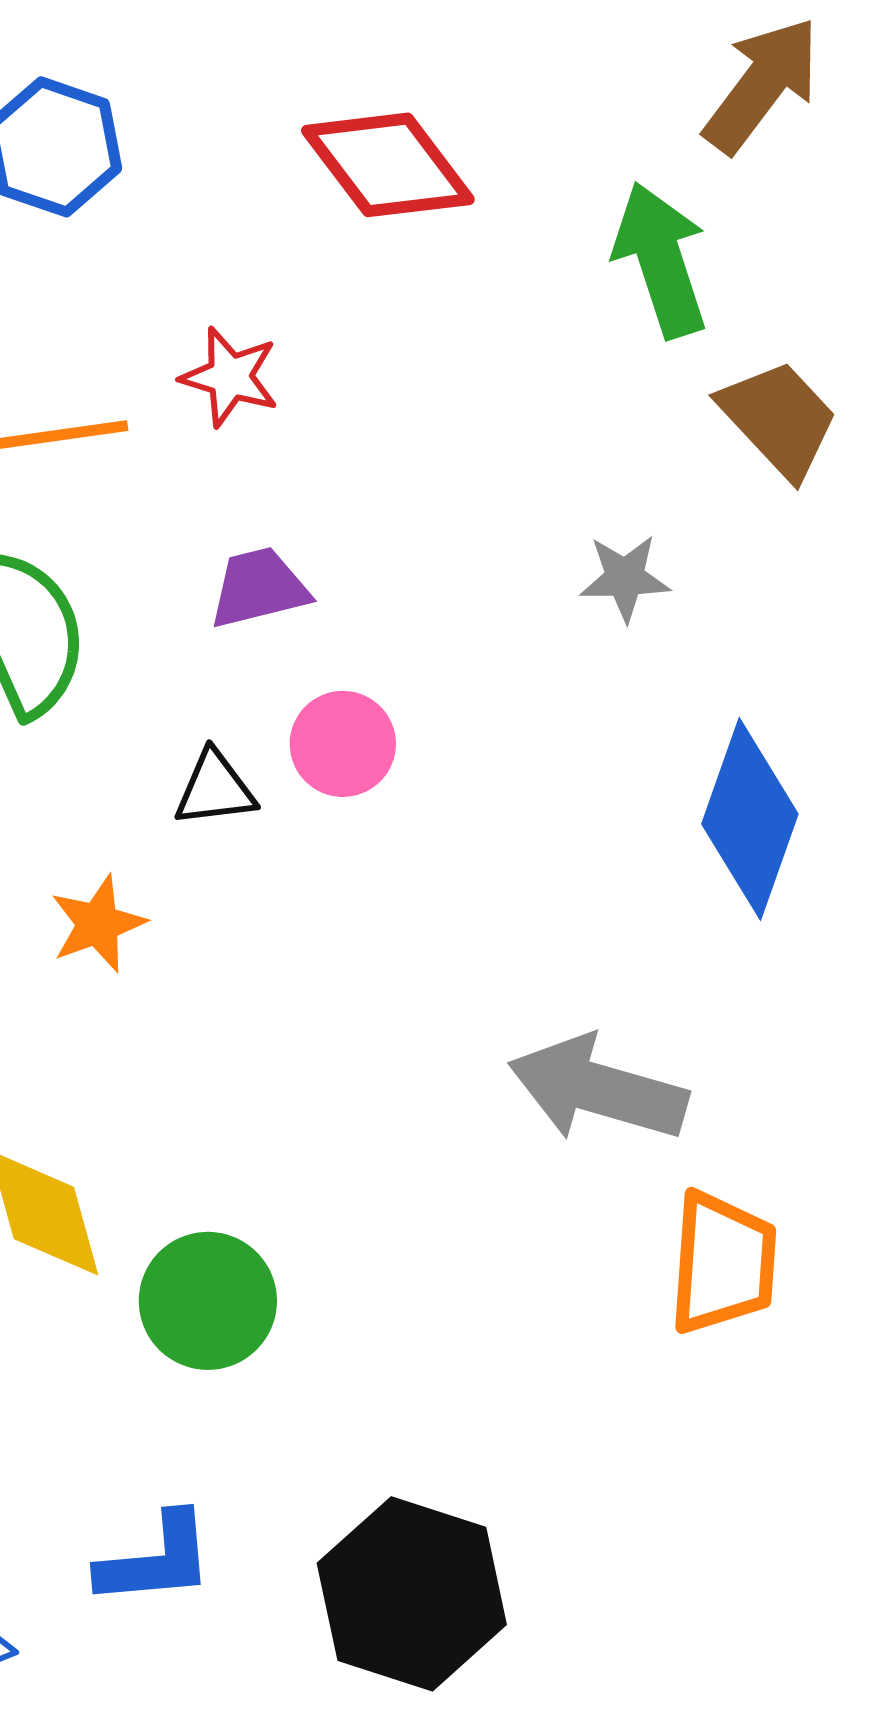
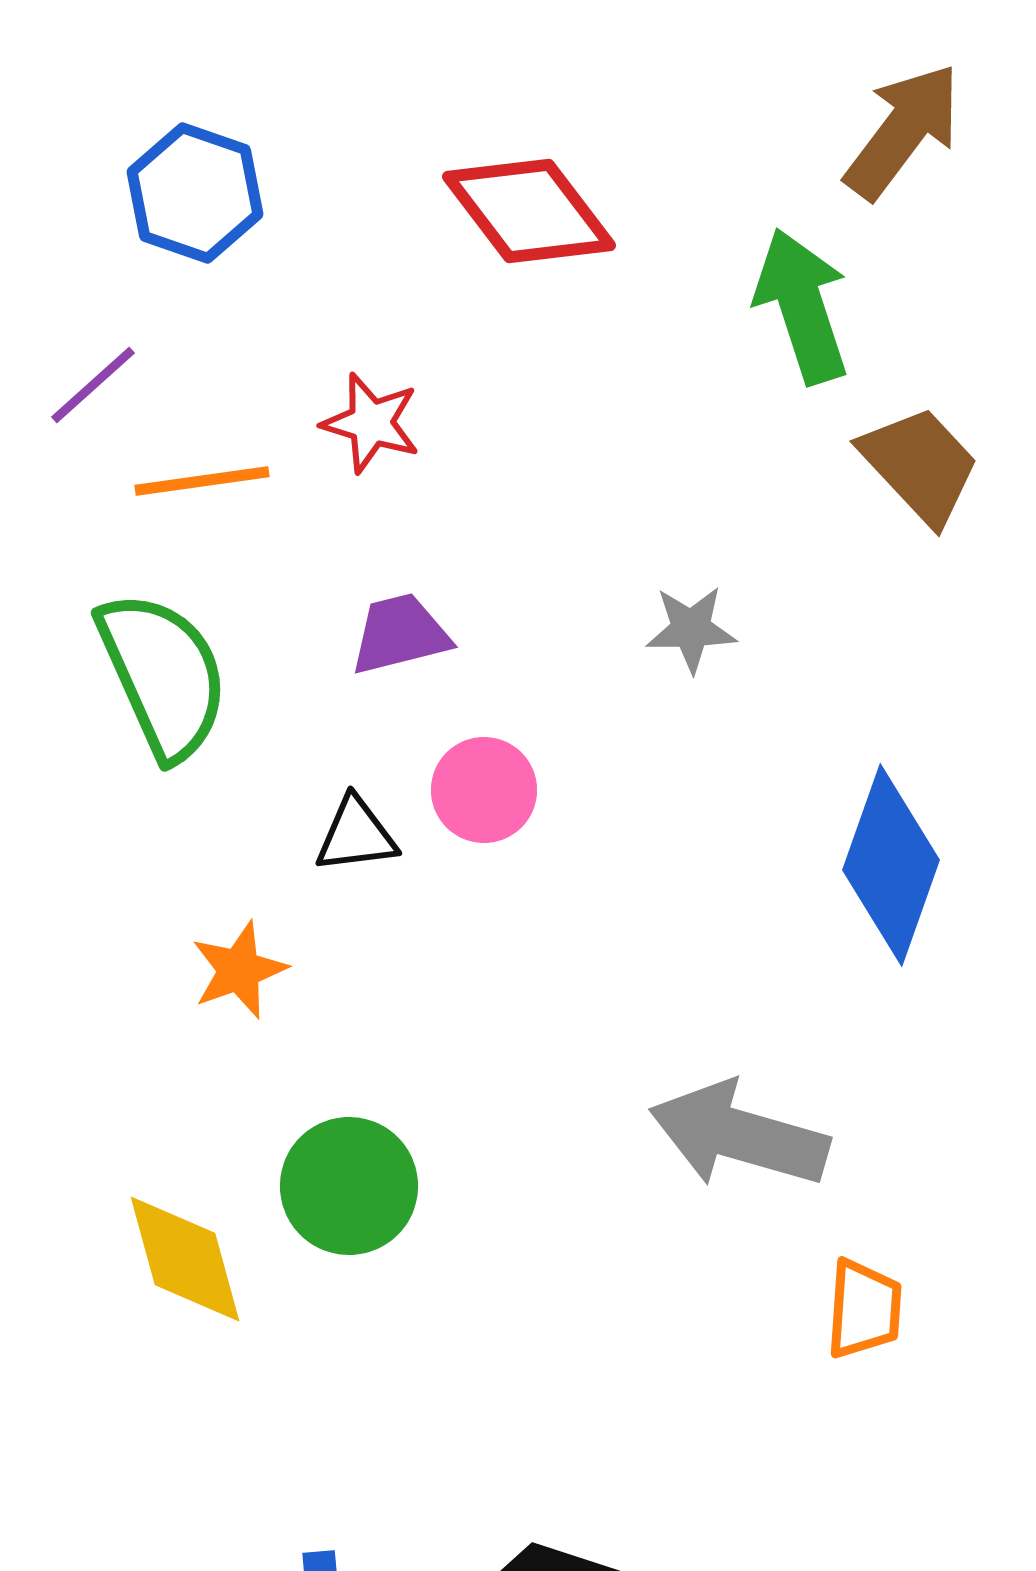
gray star: (625, 578) -> (691, 629), moved
orange trapezoid: (723, 1263) -> (864, 1309), size x0.7
green circle: (208, 1301) -> (349, 1186), moved

